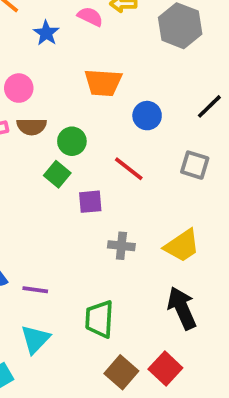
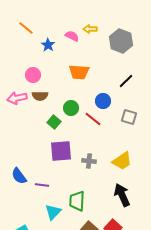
black line: (209, 106) -> (126, 81), moved
blue circle: (147, 116) -> (103, 101), moved
green circle: (72, 141) -> (71, 108), moved
purple square: (90, 202) -> (61, 151), moved, size x1.6
cyan triangle: (35, 339) -> (53, 212), moved

